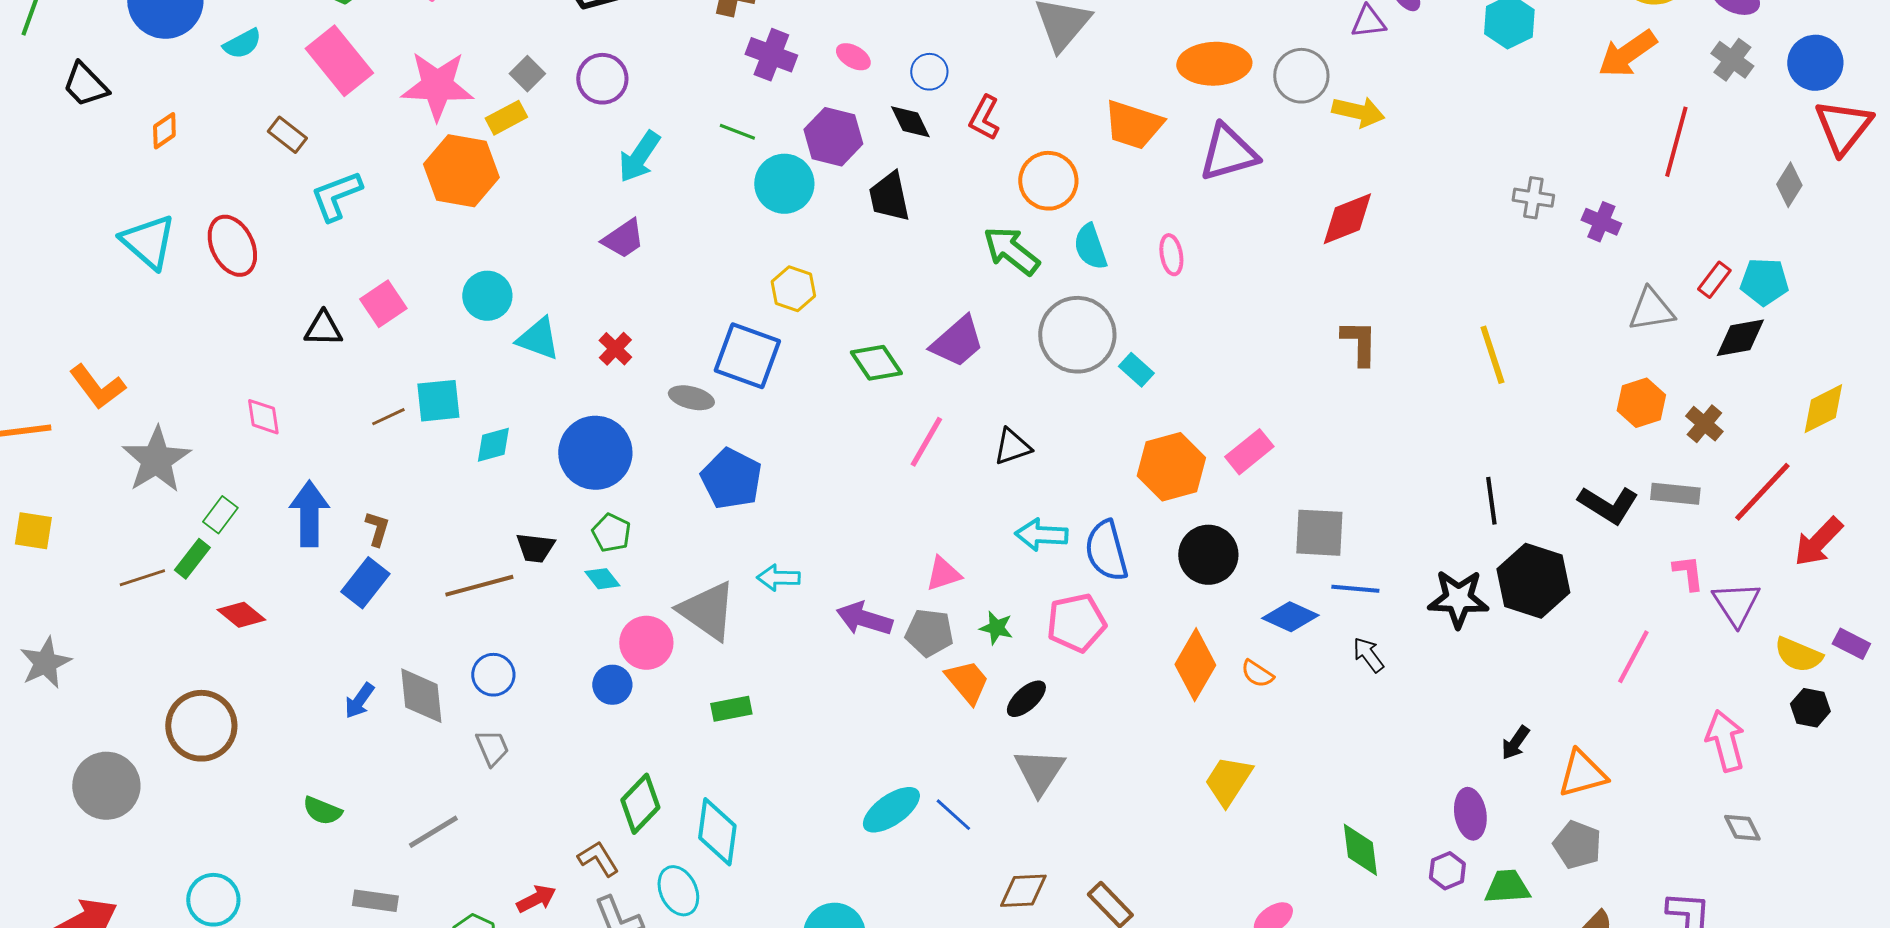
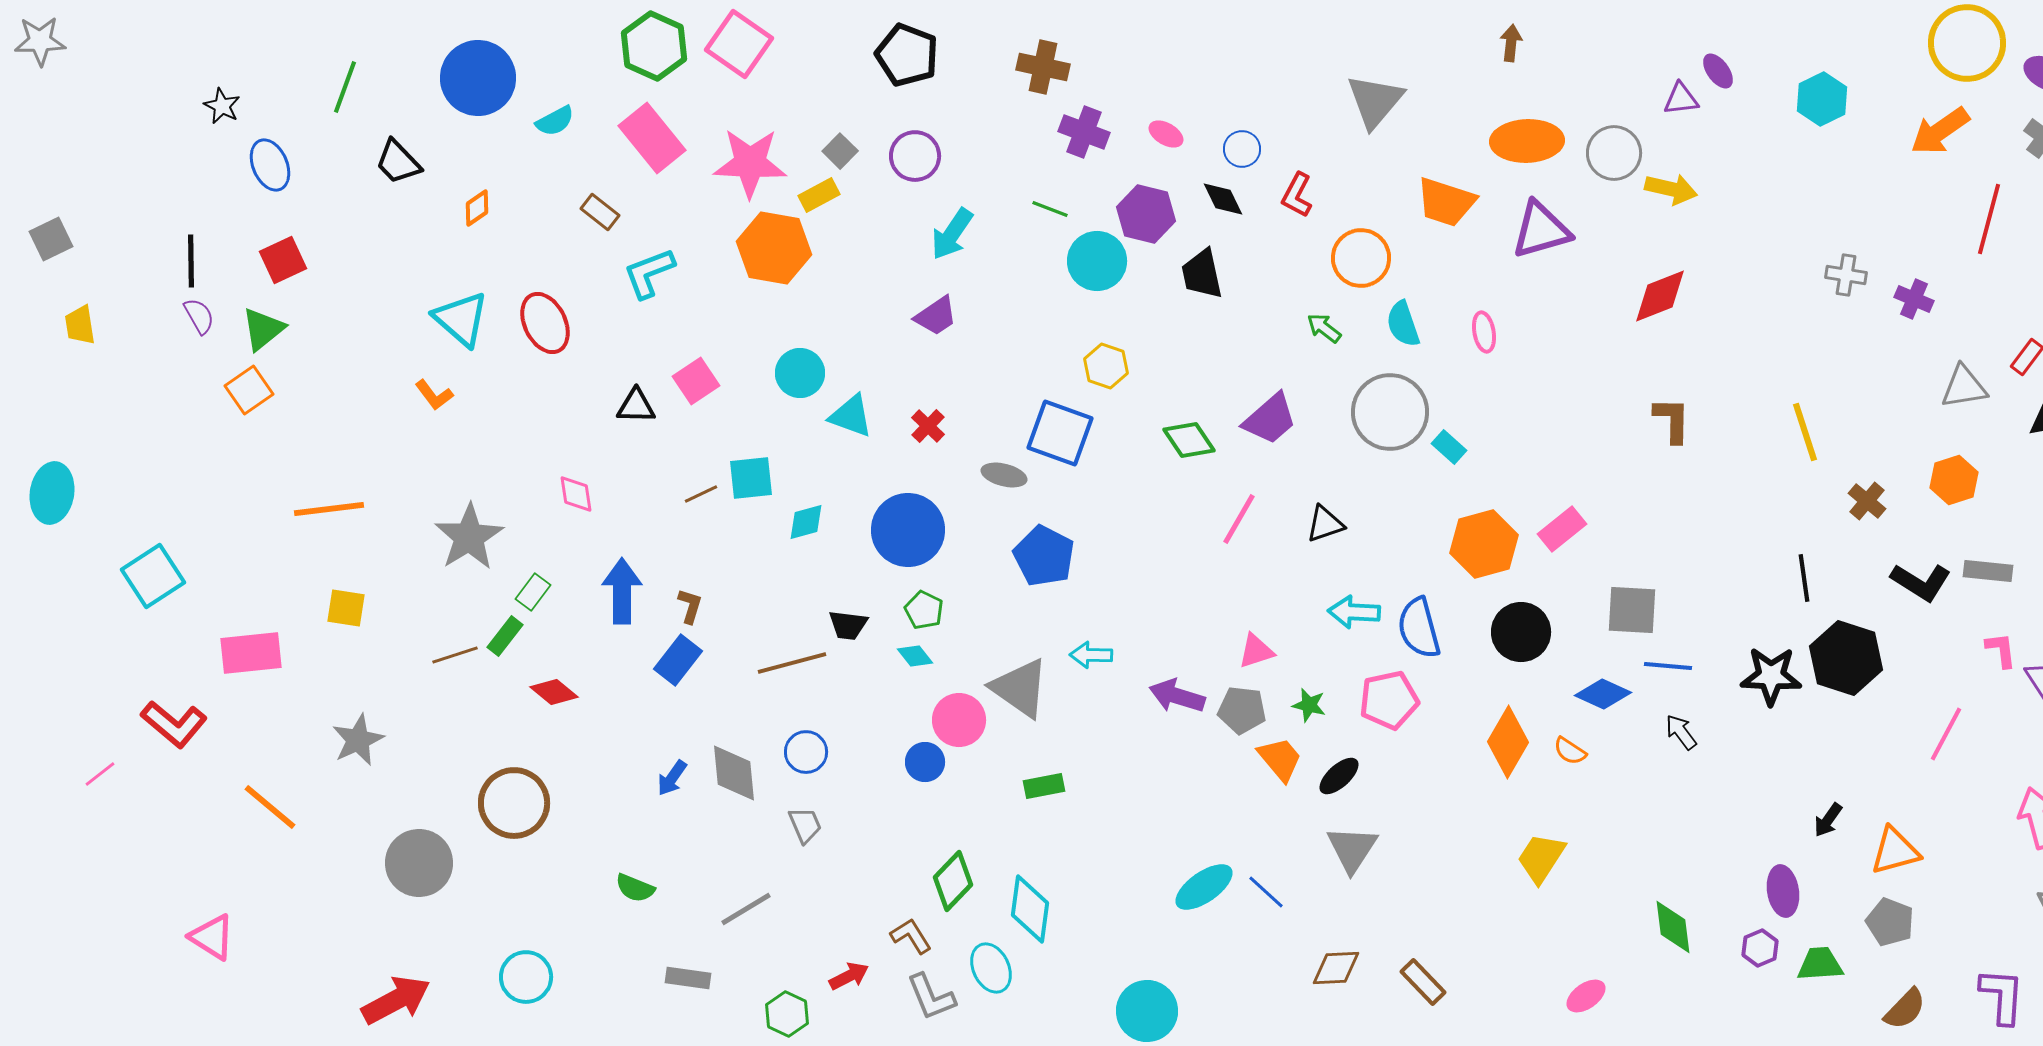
green arrow: (1011, 251) -> (1324, 328), size x0.6
orange L-shape: (97, 387) -> (434, 395), moved, size x0.7
brown cross: (1704, 424) -> (1867, 501), moved

